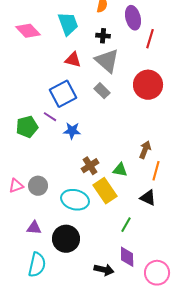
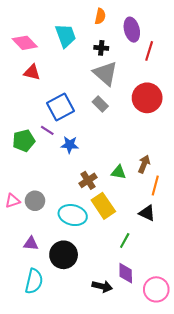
red triangle: (73, 60) -> (32, 72), moved
green triangle: (120, 170) -> (119, 172), moved

